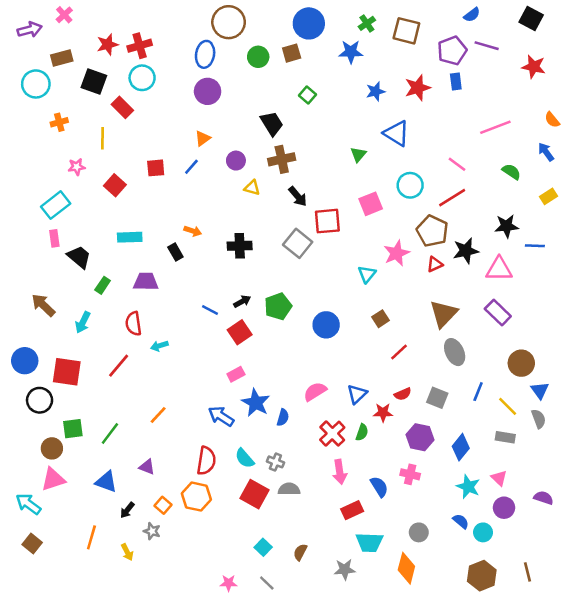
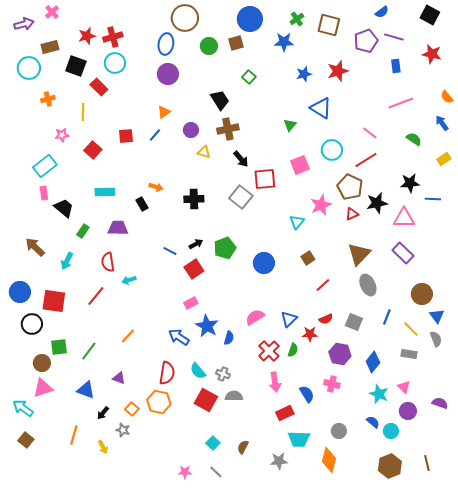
blue rectangle: (456, 81) -> (396, 66), moved

